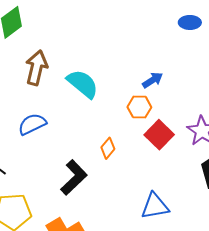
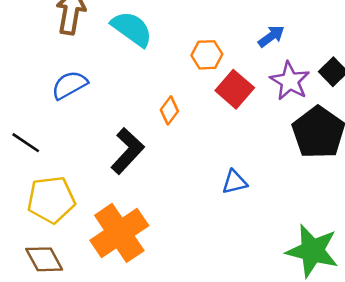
blue arrow: (153, 80) -> (271, 36), moved
blue triangle: (155, 206) -> (235, 182), size x0.7

